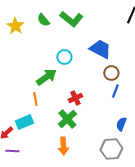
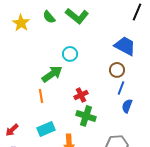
blue trapezoid: (100, 49) -> (125, 46), moved
green cross: (67, 119) -> (86, 116), moved, turned -30
cyan rectangle: (24, 122) -> (46, 129), moved
blue semicircle: (121, 124) -> (127, 106), moved

